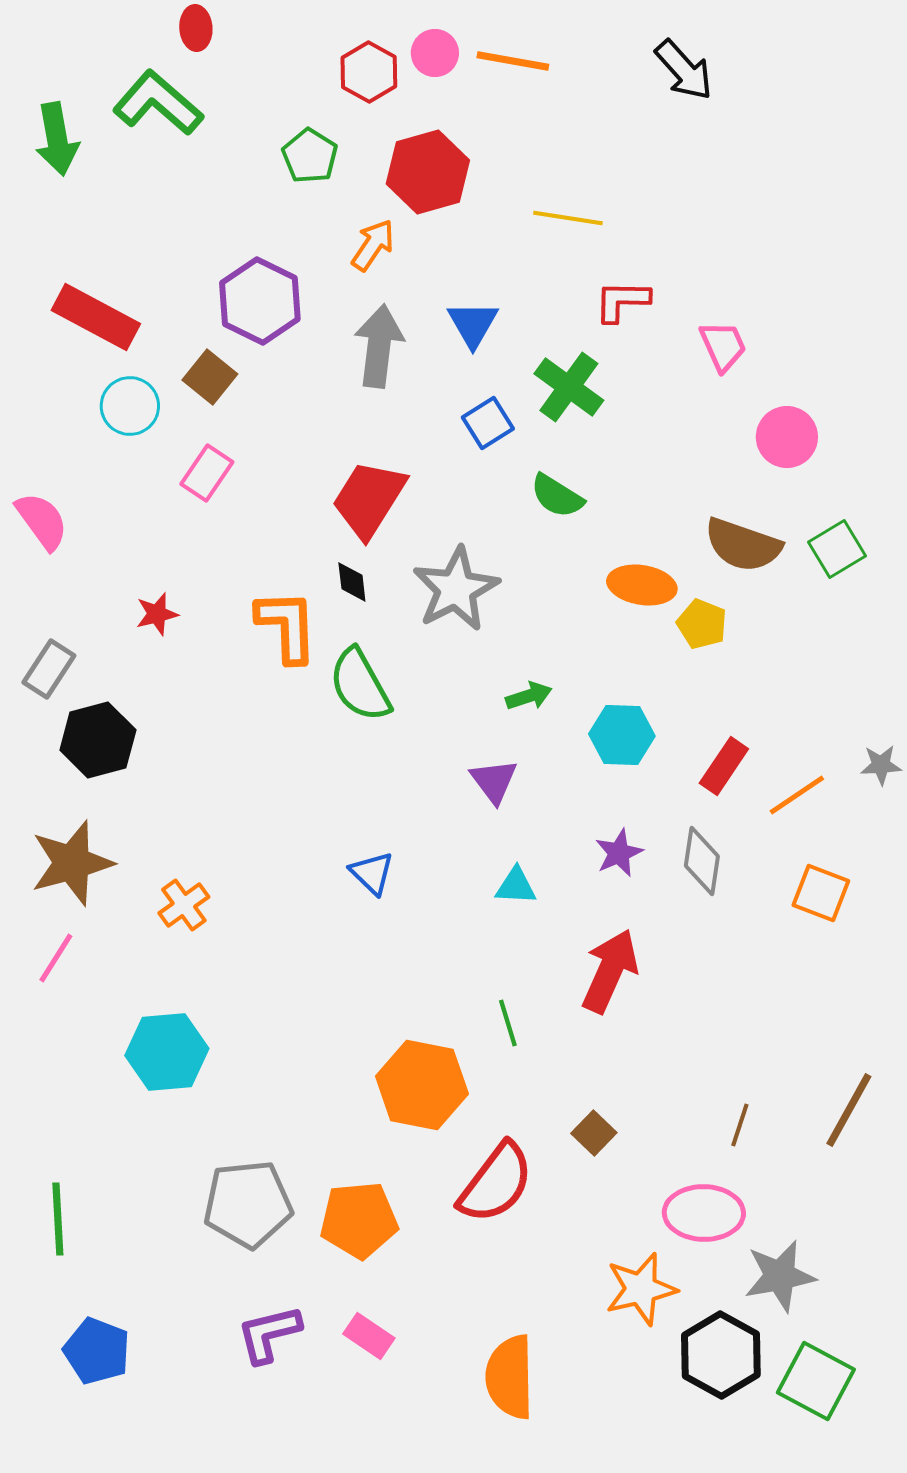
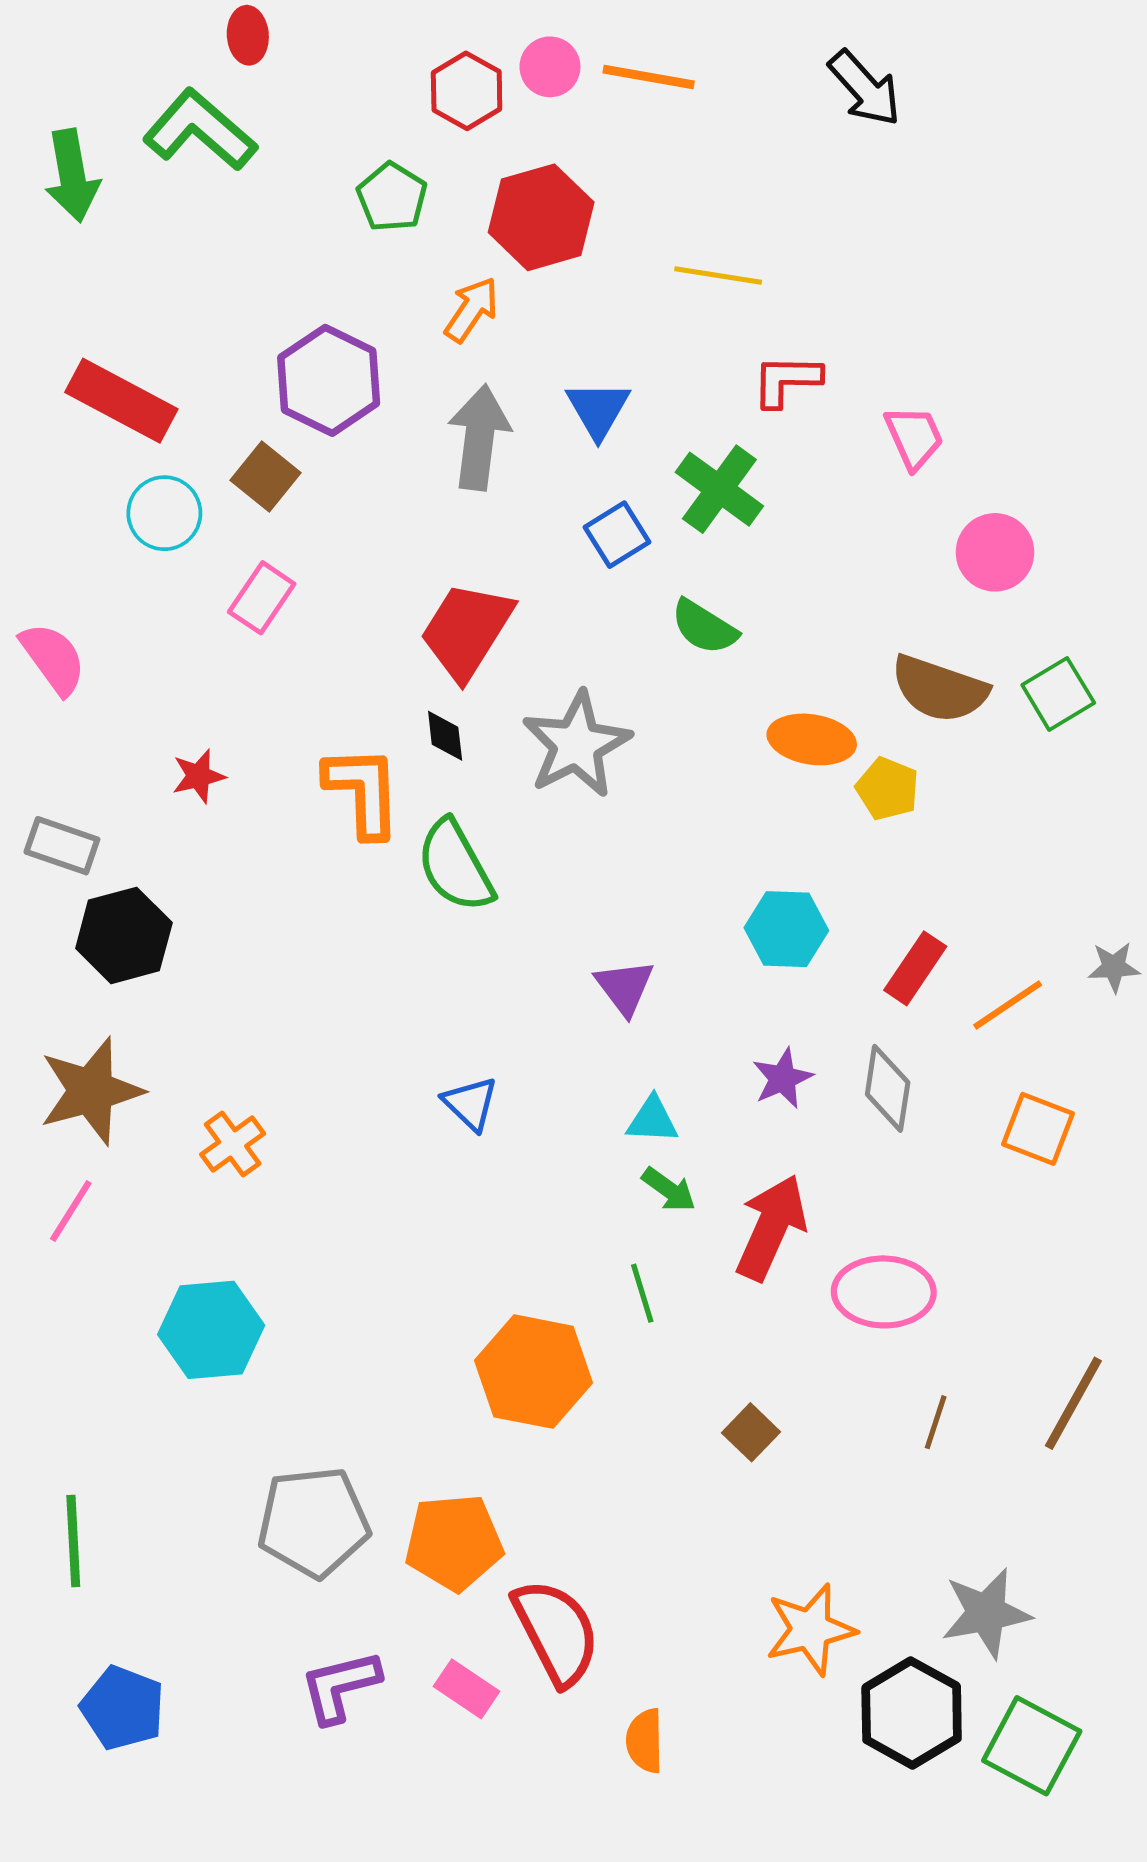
gray rectangle: (49, 669) -> (62, 846), turned 76
green arrow: (529, 696) -> (669, 1190), moved, turned 54
red semicircle: (496, 1183) -> (556, 1632), moved, turned -64
pink ellipse: (704, 1213) -> (884, 1292), moved
orange semicircle: (510, 1377) -> (645, 1741), size x0.6

